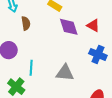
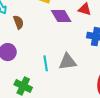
cyan line: (31, 68) -> (46, 63), moved

